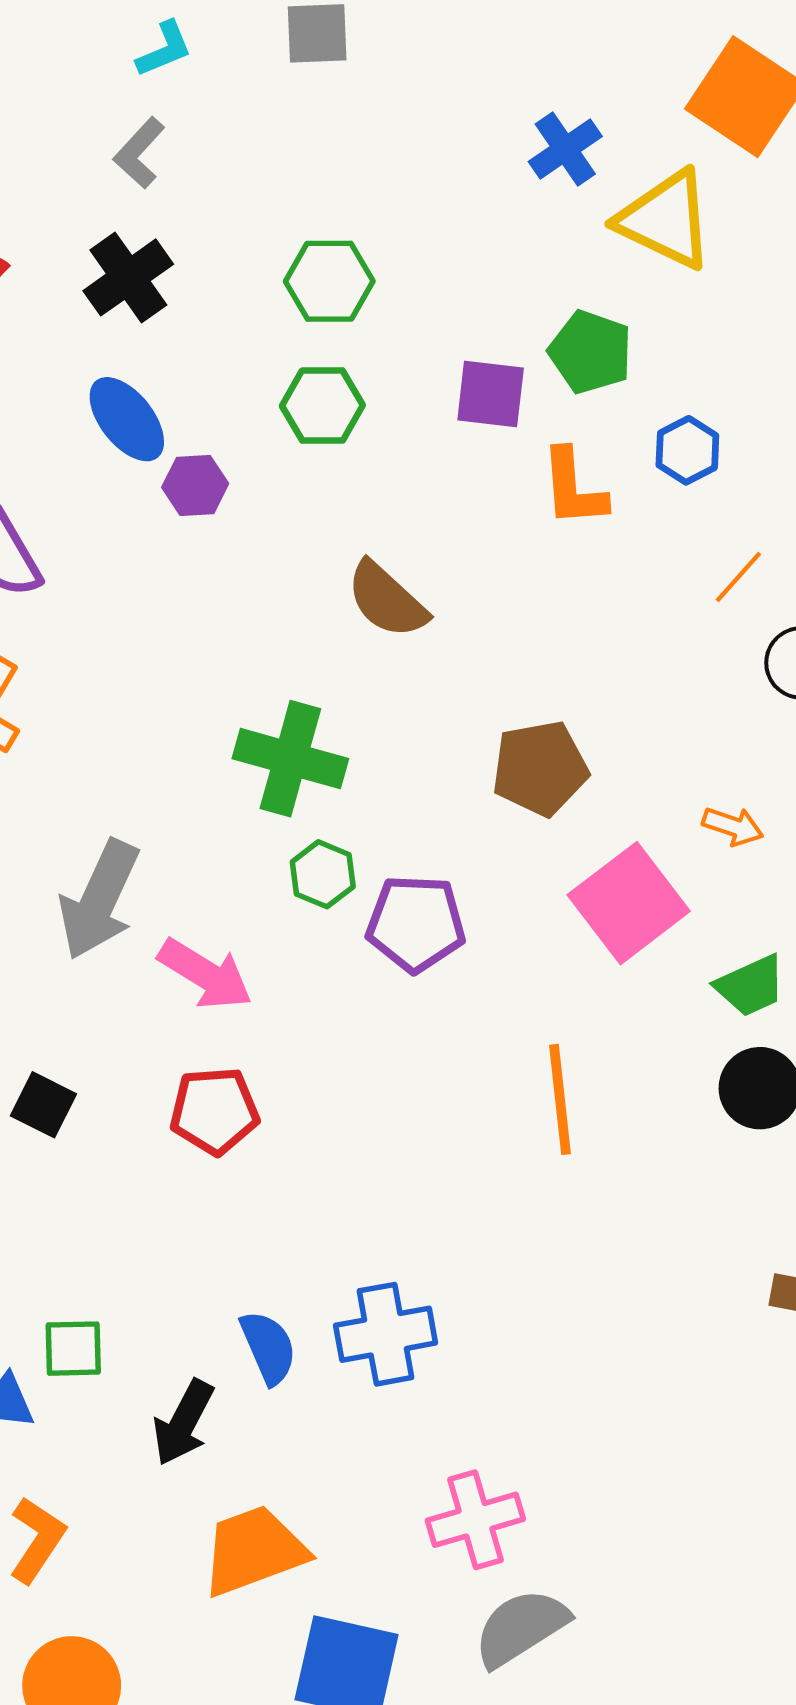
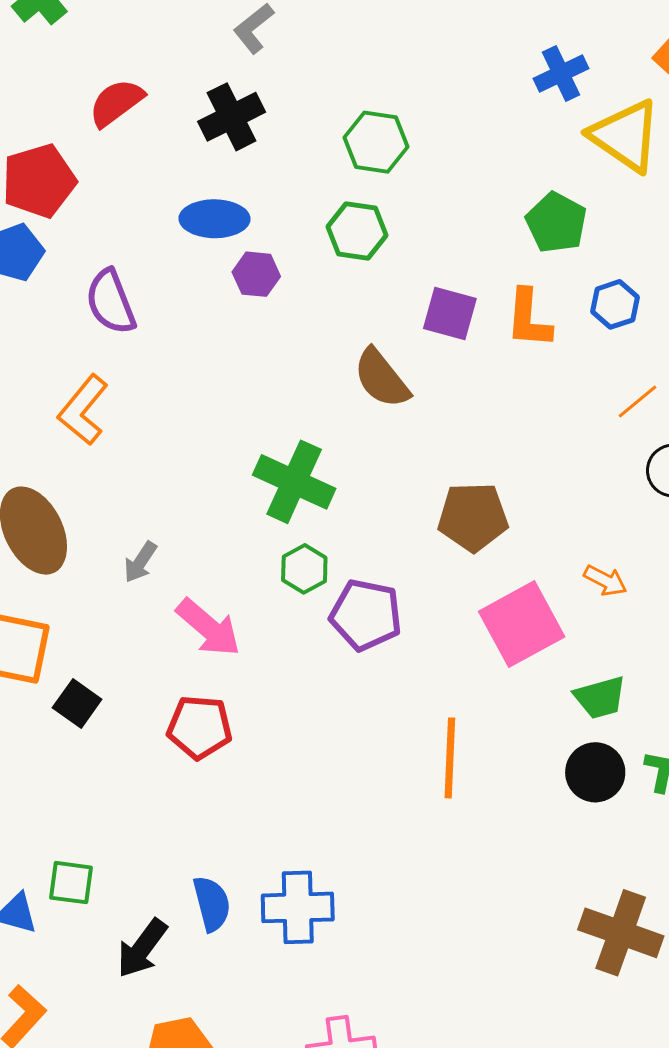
purple square: (491, 394) -> (450, 314), moved
blue ellipse: (127, 419) -> (214, 219), turned -60
gray arrow: (99, 900) -> (140, 562), size x0.5

